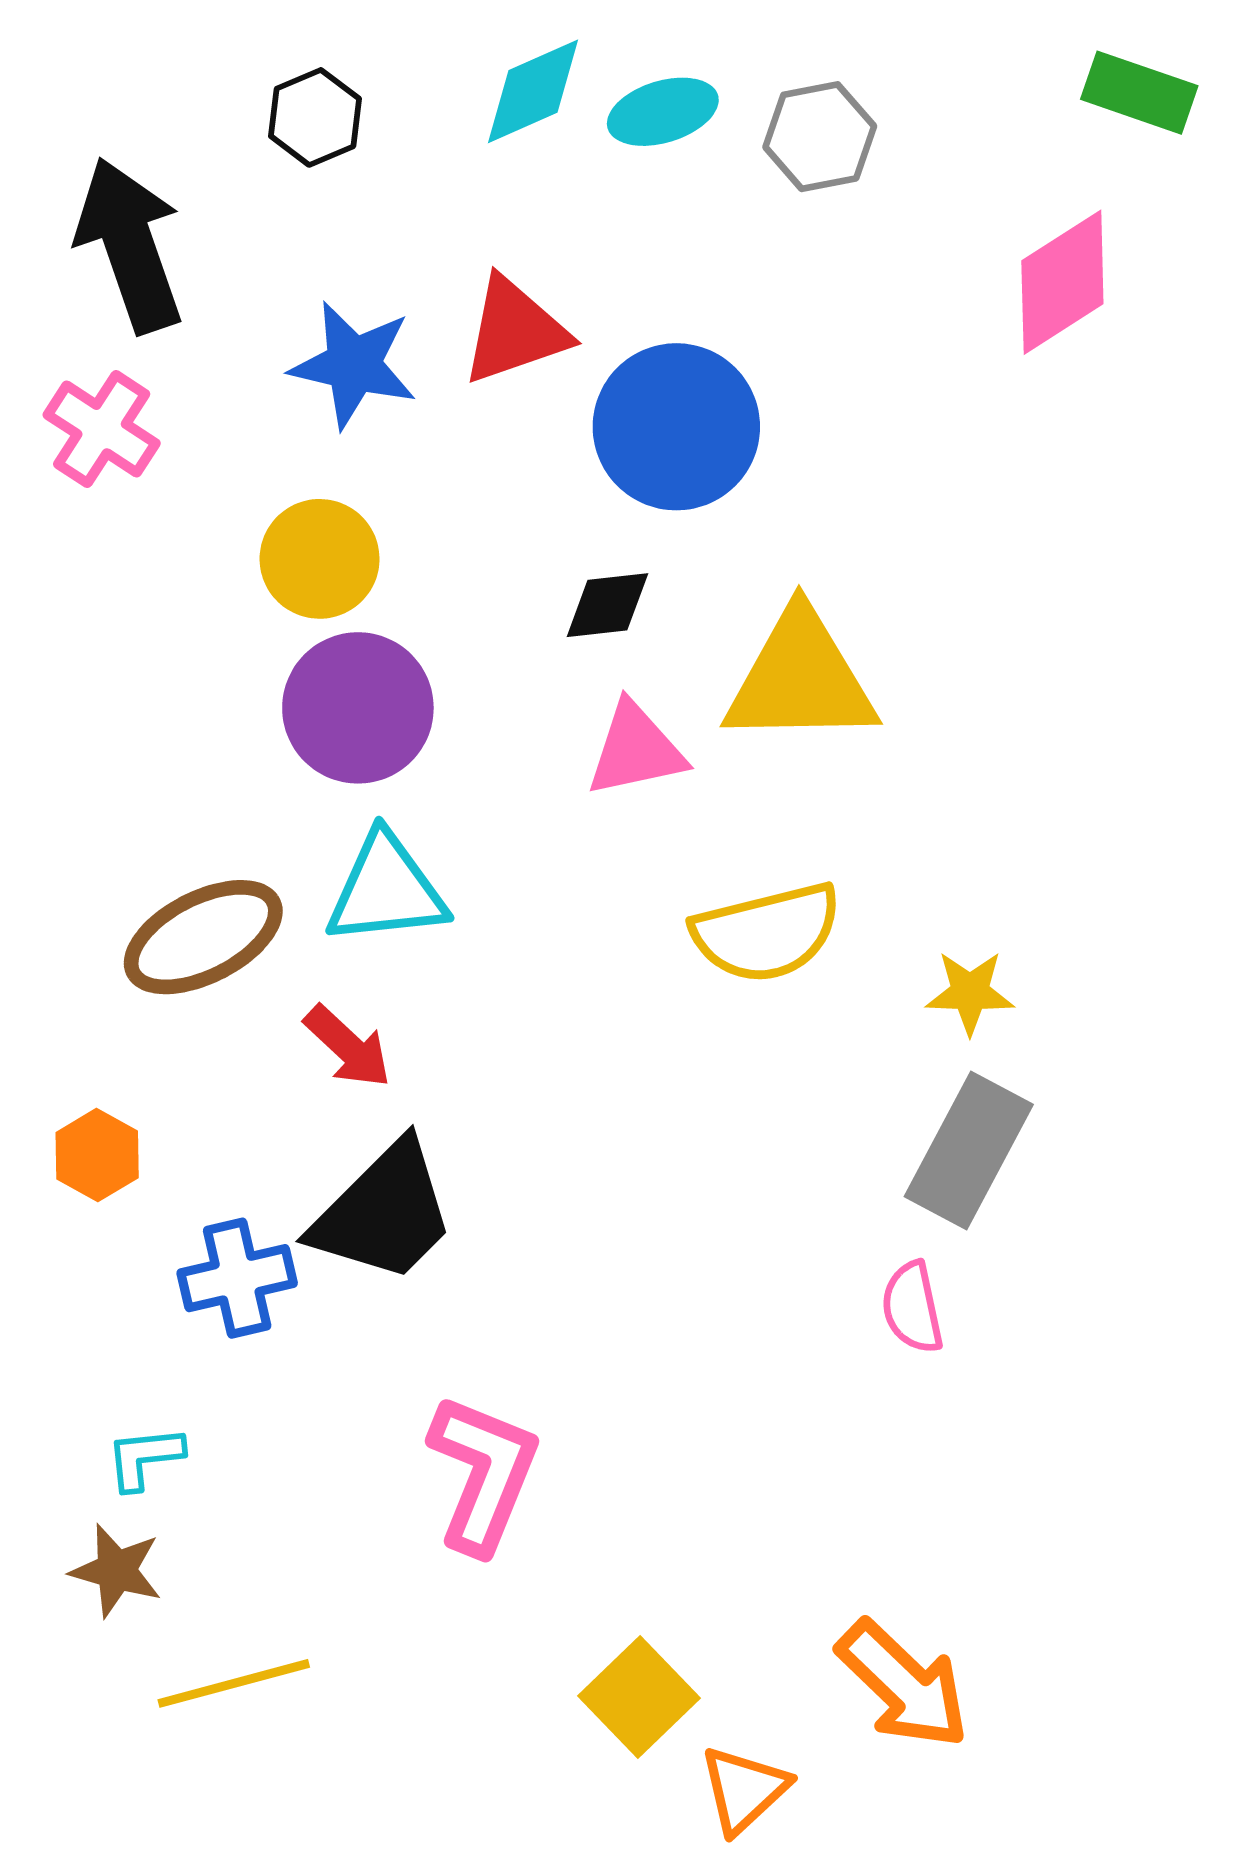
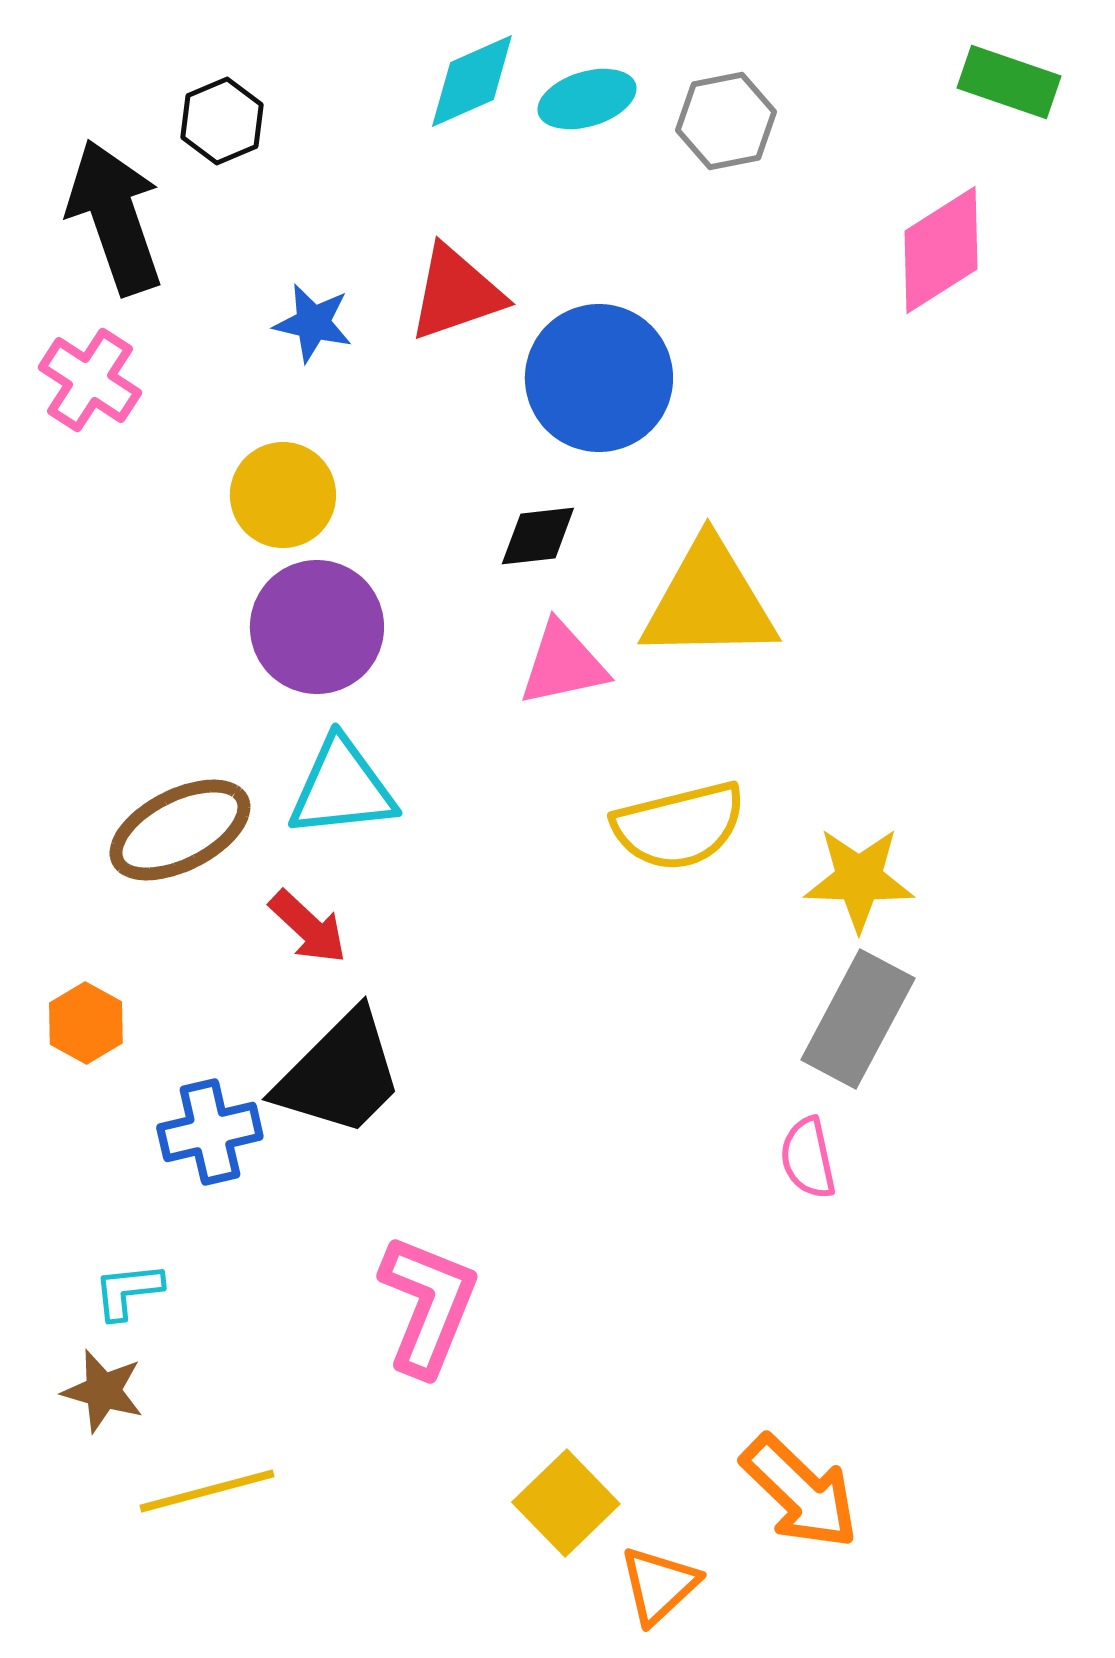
black hexagon: (315, 117) -> (222, 121), moved
blue star: (353, 365) -> (313, 323), size x0.7
yellow star: (970, 992) -> (859, 879), size x1.4

